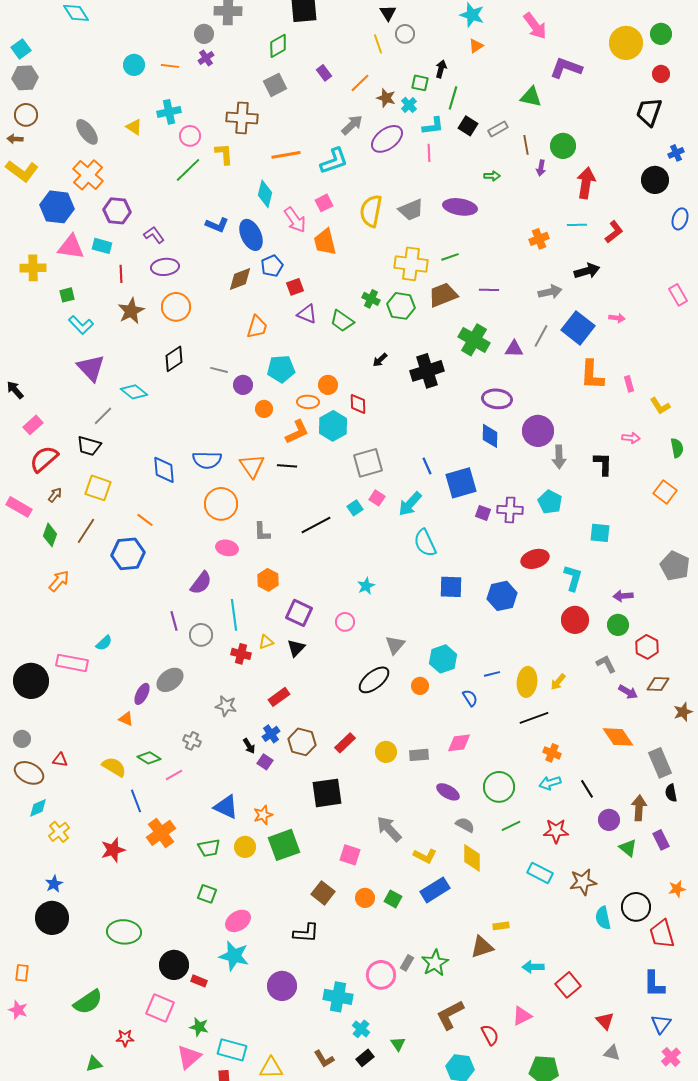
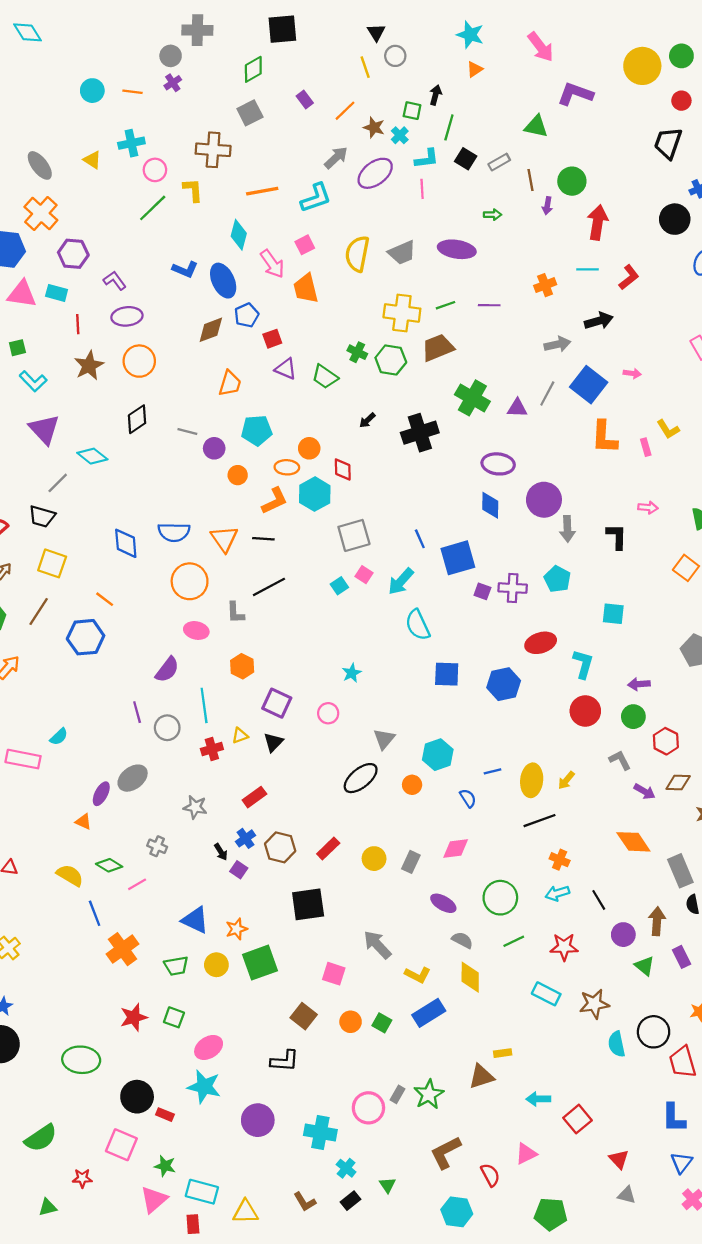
purple line: (489, 290) -> (489, 305), moved
yellow L-shape: (660, 406) -> (668, 429), moved
black line: (316, 525) -> (269, 587), moved
red cross: (241, 654) -> (212, 749), turned -30
gray rectangle: (419, 755) -> (411, 862), turned -60
red star: (113, 850) -> (134, 1017), moved

